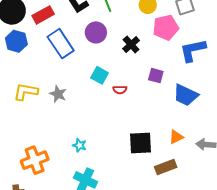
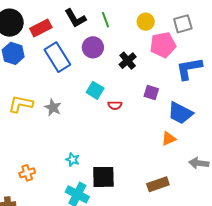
orange triangle: (176, 137) -> (169, 139), moved
black square: (141, 143) -> (103, 177), moved
orange cross: (35, 160) -> (27, 173), size x0.6

